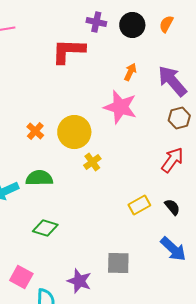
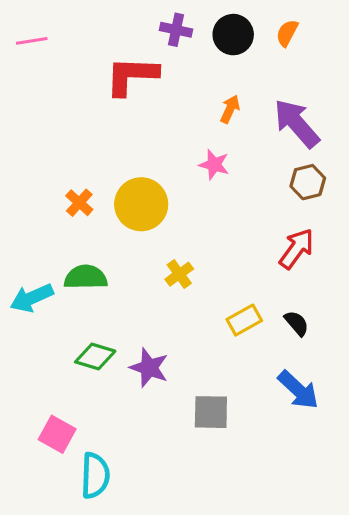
pink star: (120, 107) -> (214, 165), size x0.6
yellow cross: (92, 162) -> (179, 274), moved
purple star: (79, 281) -> (149, 368), moved

